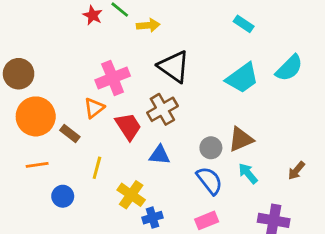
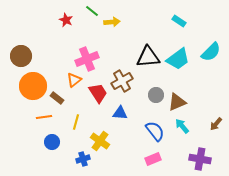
red star: (93, 15) -> (66, 20), moved
black triangle: (174, 67) -> (148, 57), moved, turned -40
gray circle: (211, 148) -> (156, 95), moved
orange line: (37, 165) -> (44, 117), moved
blue cross: (152, 218) -> (83, 159), moved

